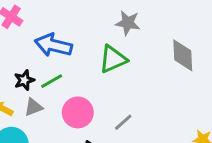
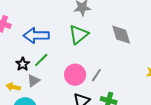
gray diamond: (183, 55) -> (121, 35), moved
pink circle: (78, 112) -> (75, 75), moved

